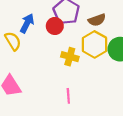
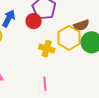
brown semicircle: (97, 20) -> (81, 25), moved

